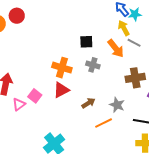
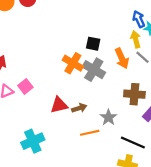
gray cross: (93, 65) -> (94, 70), size x1.5
orange cross: (62, 68) -> (73, 63), moved
red triangle: (61, 90) -> (59, 105), moved

